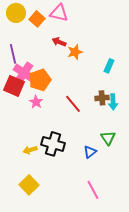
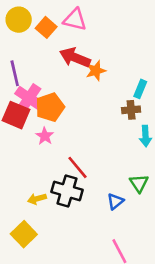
red arrow: (59, 42) -> (75, 58), size x1.6
brown cross: (102, 98) -> (131, 110), moved
red line: (73, 104) -> (77, 167), moved
yellow square: (29, 185) -> (24, 234), moved

